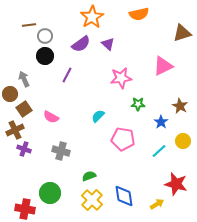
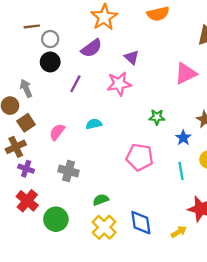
purple triangle: (108, 44) -> (132, 57), moved
pink star: (121, 78) -> (119, 84), moved
cyan semicircle: (98, 116) -> (94, 124), moved, turned 32
pink semicircle: (51, 117) -> (57, 132), turned 98
cyan line: (159, 151) -> (181, 171), turned -56
red cross: (25, 209) -> (27, 201), moved, turned 30

